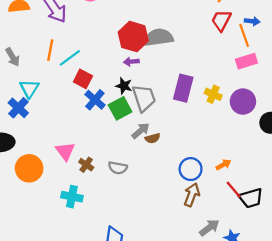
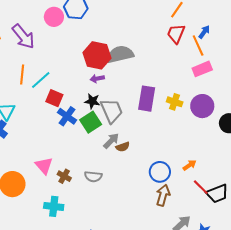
blue arrow: (252, 21) -> (204, 32), turned -56

